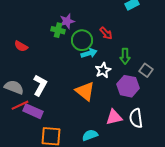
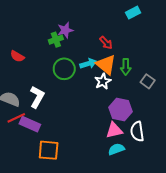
green cross: (58, 30) -> (56, 40), turned -32
green circle: (82, 40) -> (64, 69), moved
purple hexagon: (128, 86) -> (121, 110), moved
orange triangle: (85, 91) -> (106, 65), moved
cyan semicircle: (90, 135) -> (116, 149), moved

